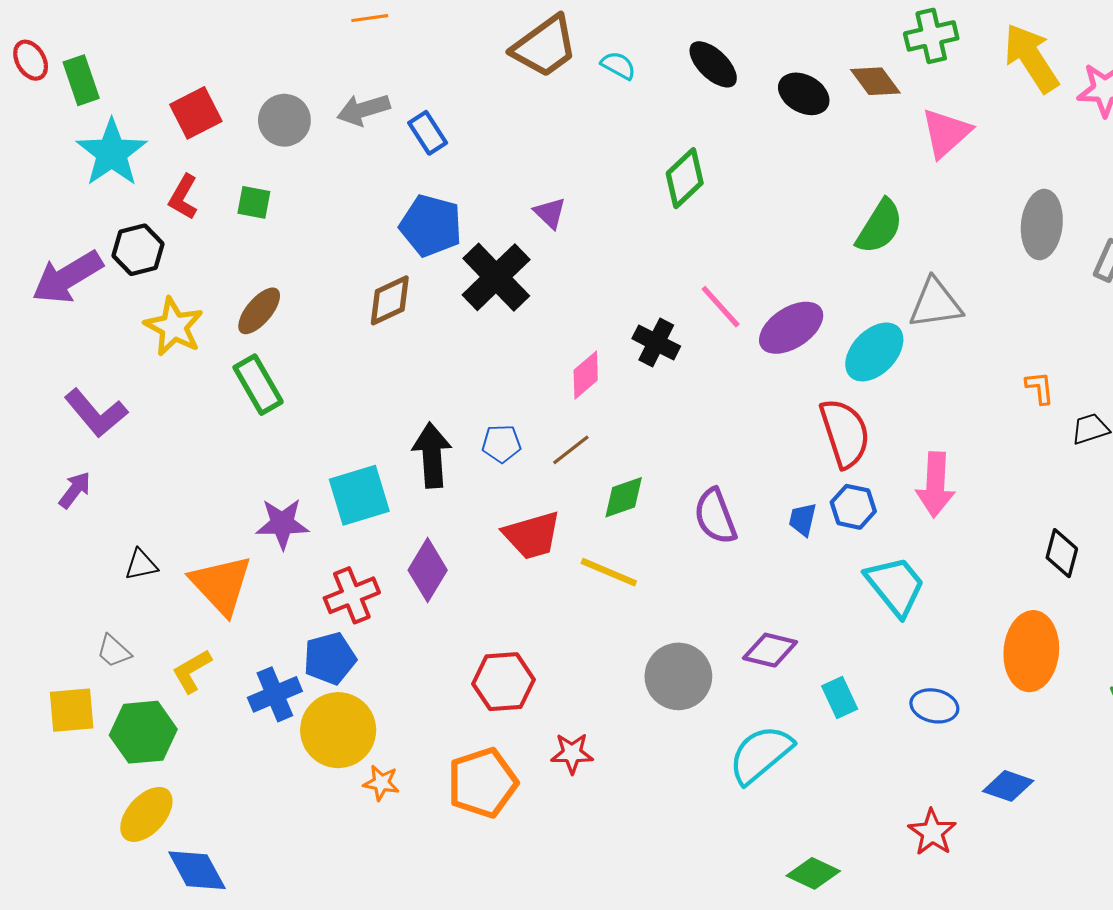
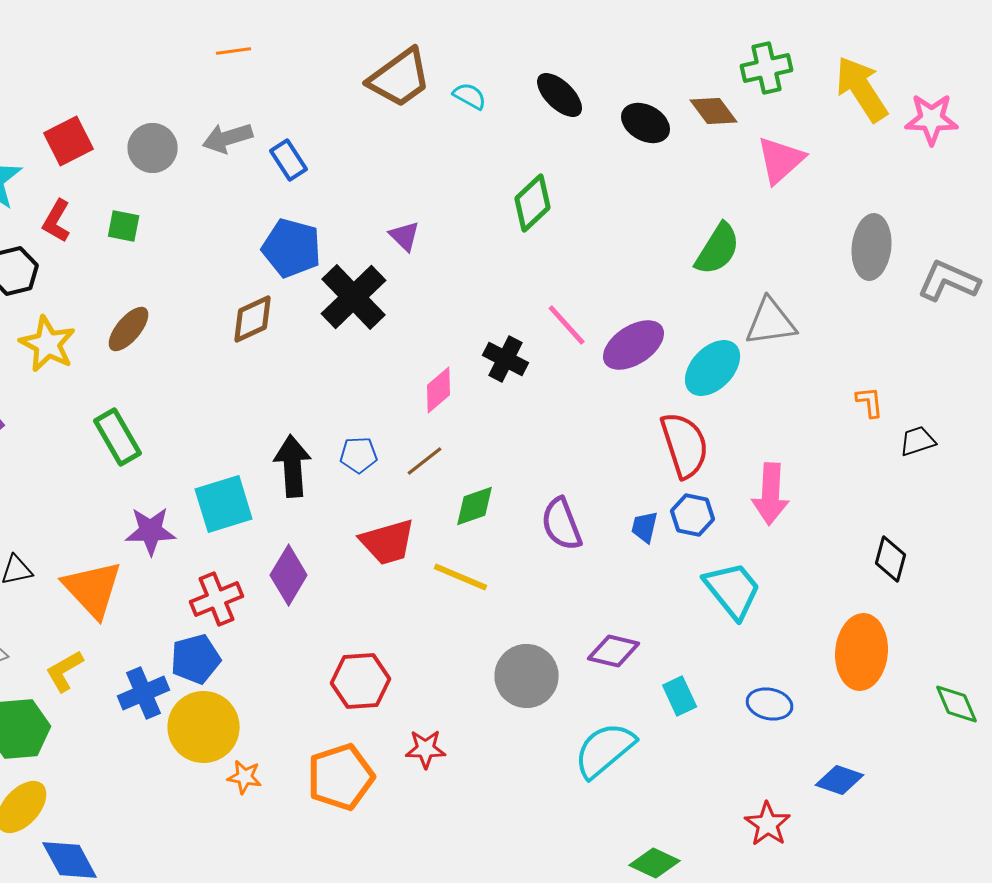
green rectangle: (258, 385) -> (118, 437), moved

